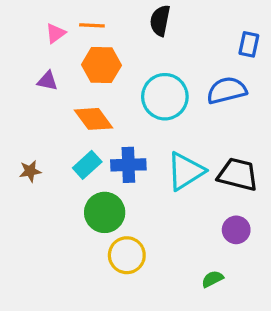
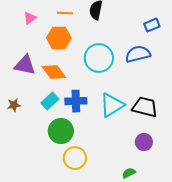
orange line: (92, 25) -> (65, 13), moved
blue rectangle: (249, 44) -> (152, 25), turned 56
purple triangle: (48, 81) -> (25, 65), moved, size x1.6

